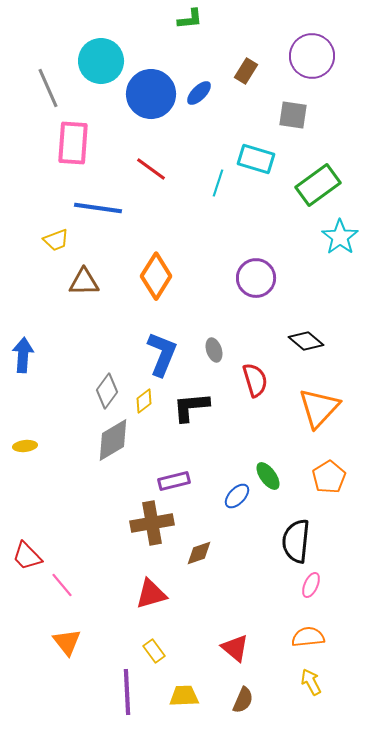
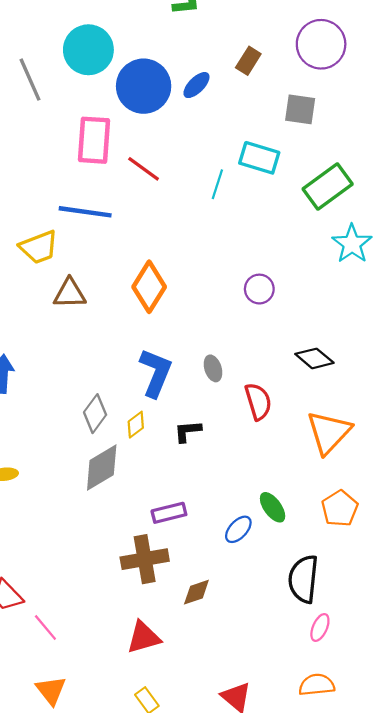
pink rectangle: (73, 143) -> (94, 140), moved
yellow trapezoid: (56, 240) -> (39, 247), size x1.4
purple circle: (256, 278) -> (259, 289), size x0.7
black L-shape: (191, 407) -> (188, 431), size x0.7

